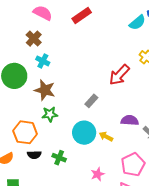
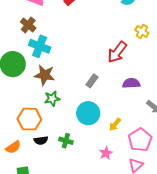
cyan cross: (43, 61) -> (40, 46), size x1.5
purple semicircle: (130, 120) -> (131, 83), moved
yellow arrow: (106, 136) -> (115, 124), moved, turned -72

